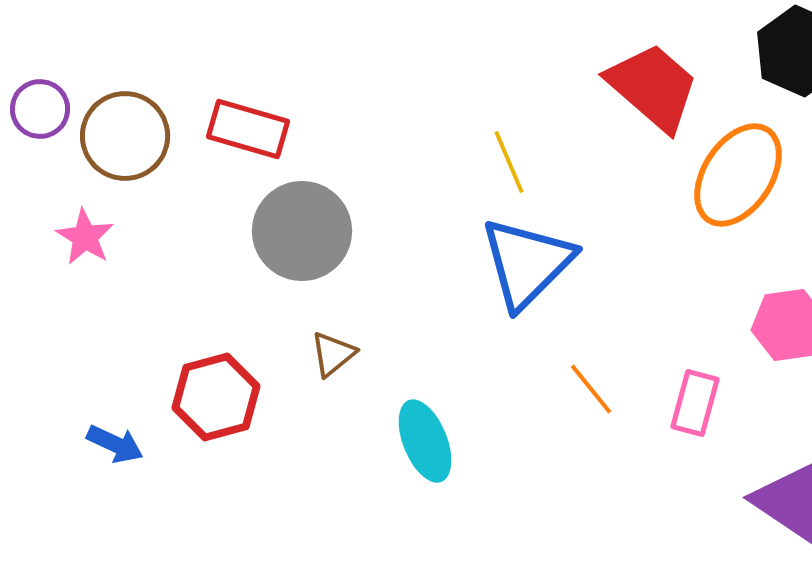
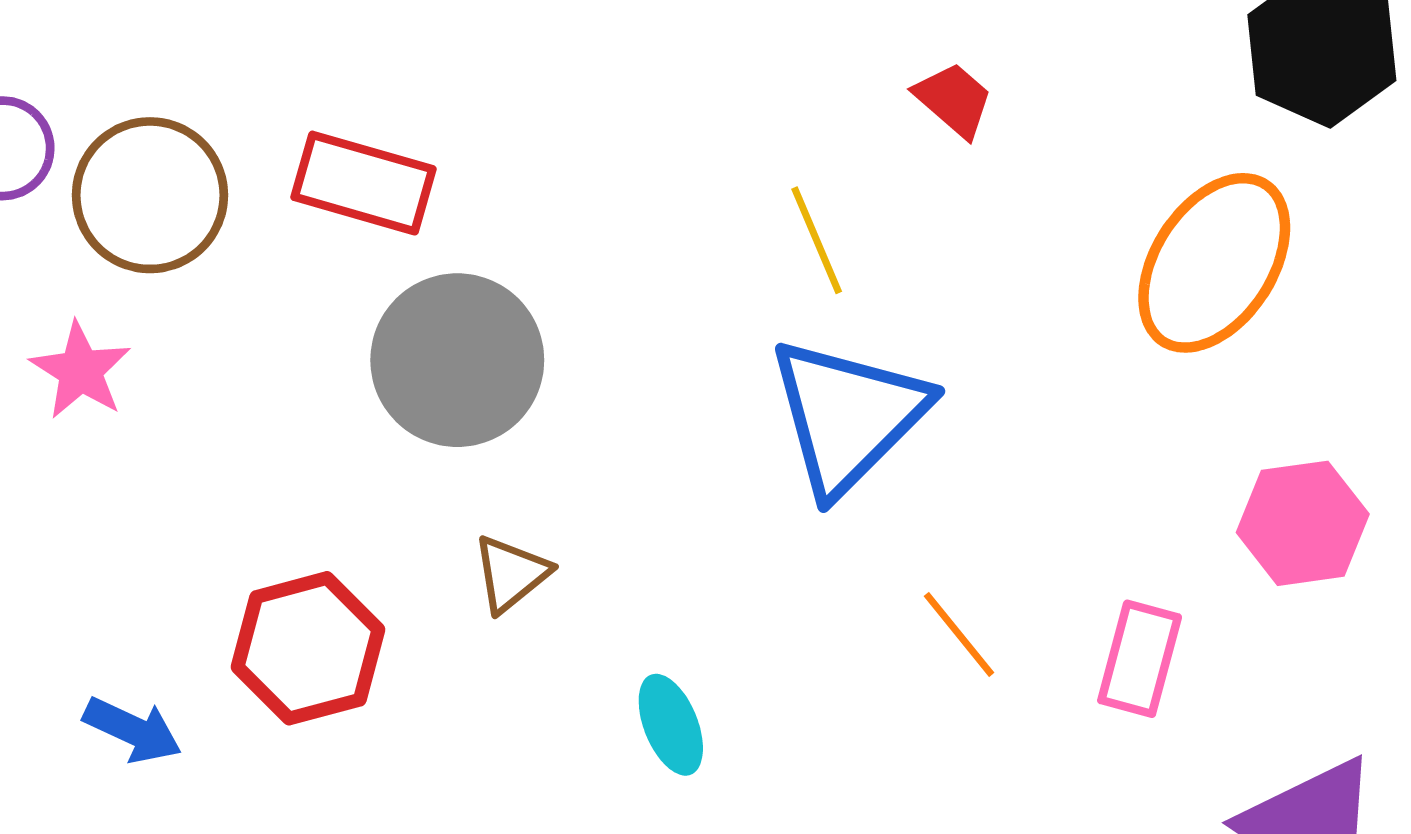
red trapezoid: (653, 87) -> (954, 100), moved, size x0.5
cyan ellipse: (425, 441) -> (671, 725), size x0.7

